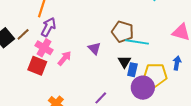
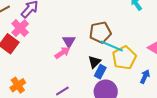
brown pentagon: (123, 32) -> (100, 32), turned 30
pink arrow: (64, 58) -> (62, 53), moved
yellow pentagon: (155, 75) -> (124, 58), moved, turned 30

